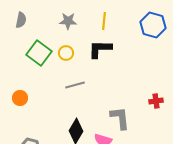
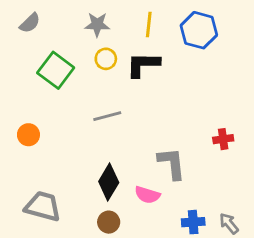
gray semicircle: (21, 20) -> (30, 23), turned 35
blue hexagon: (153, 25) -> (199, 30), moved
yellow circle: (66, 53) -> (106, 59), moved

